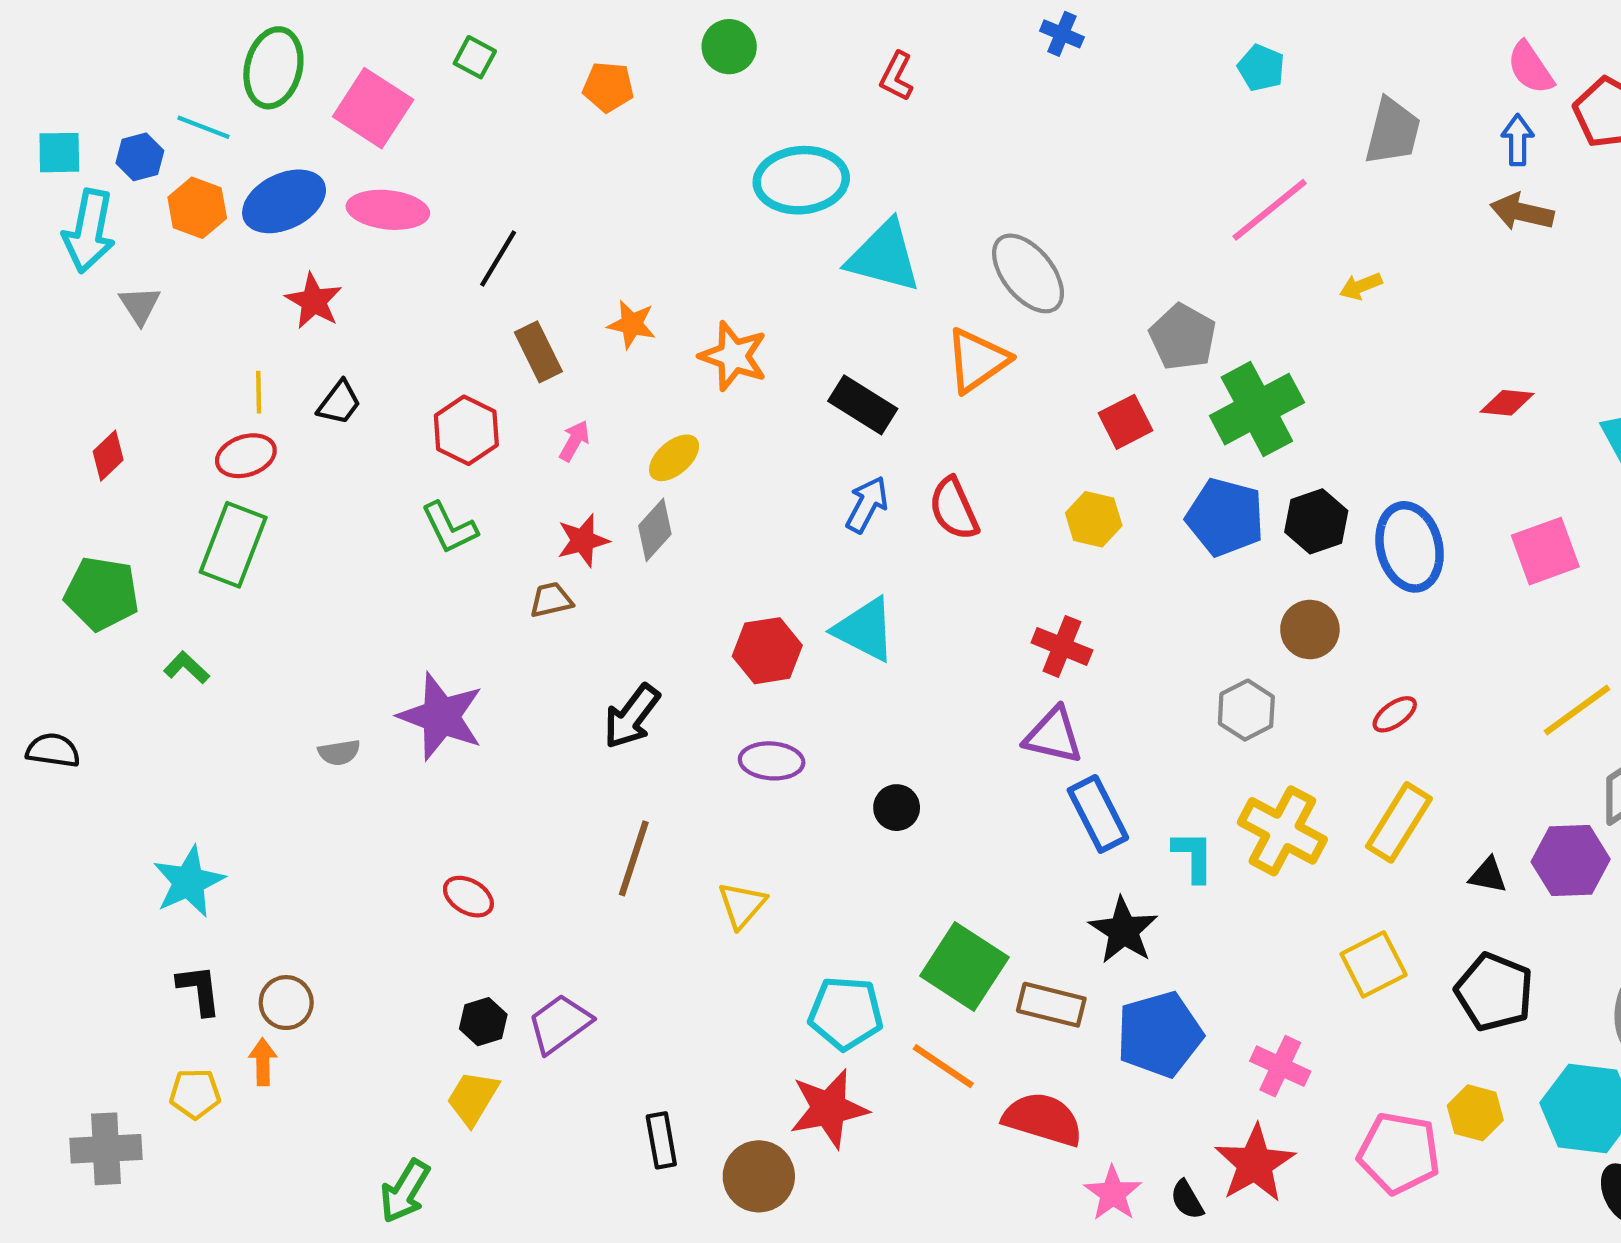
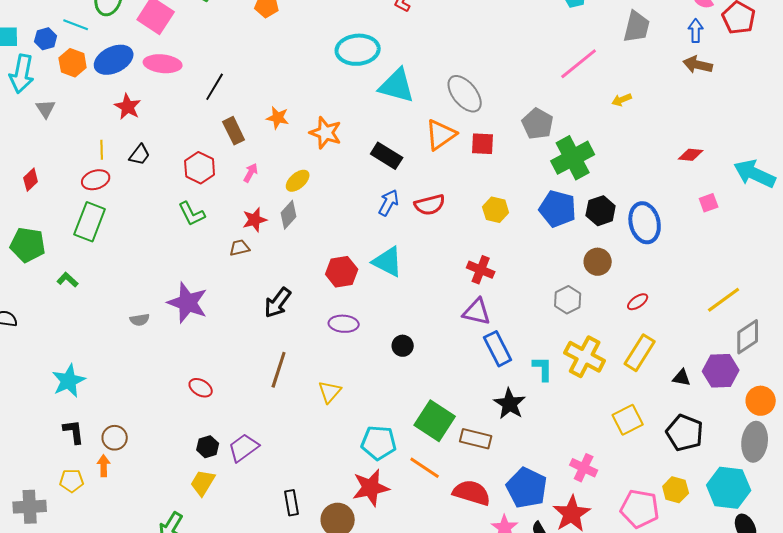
red square: (1126, 422) -> (483, 144), moved, turned 30
red semicircle: (954, 509) -> (430, 205), turned -80
pink square: (1545, 551) -> (709, 203), moved, size x0.6
blue pentagon: (1159, 1034) -> (527, 488), moved, turned -30

